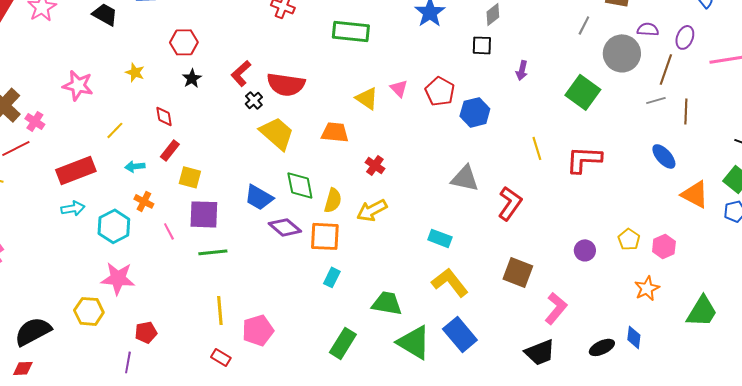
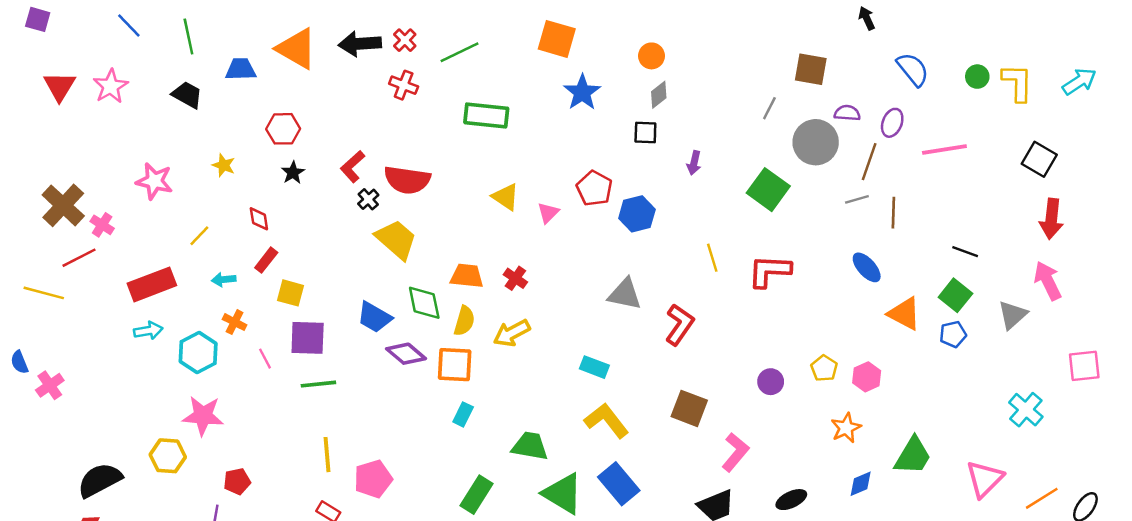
pink triangle: (399, 88) -> (548, 213), moved, turned 30
orange trapezoid: (335, 132) -> (467, 276), moved
blue diamond: (634, 337) -> (861, 484), moved, turned 60

